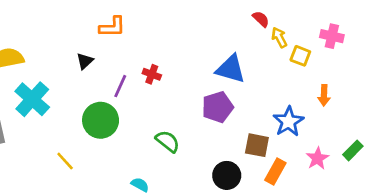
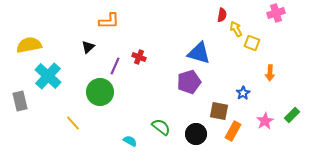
red semicircle: (261, 19) -> (222, 15), turned 56
pink cross: (332, 36) -> (276, 13), moved, turned -30
blue star: (288, 122) -> (243, 93), size x0.6
green semicircle: (168, 141) -> (161, 127), moved

